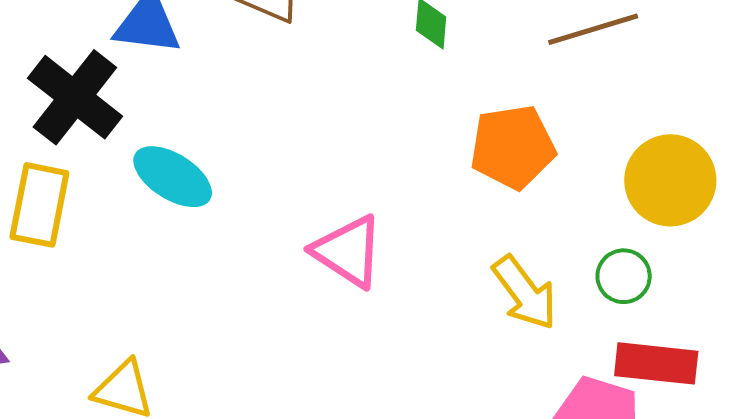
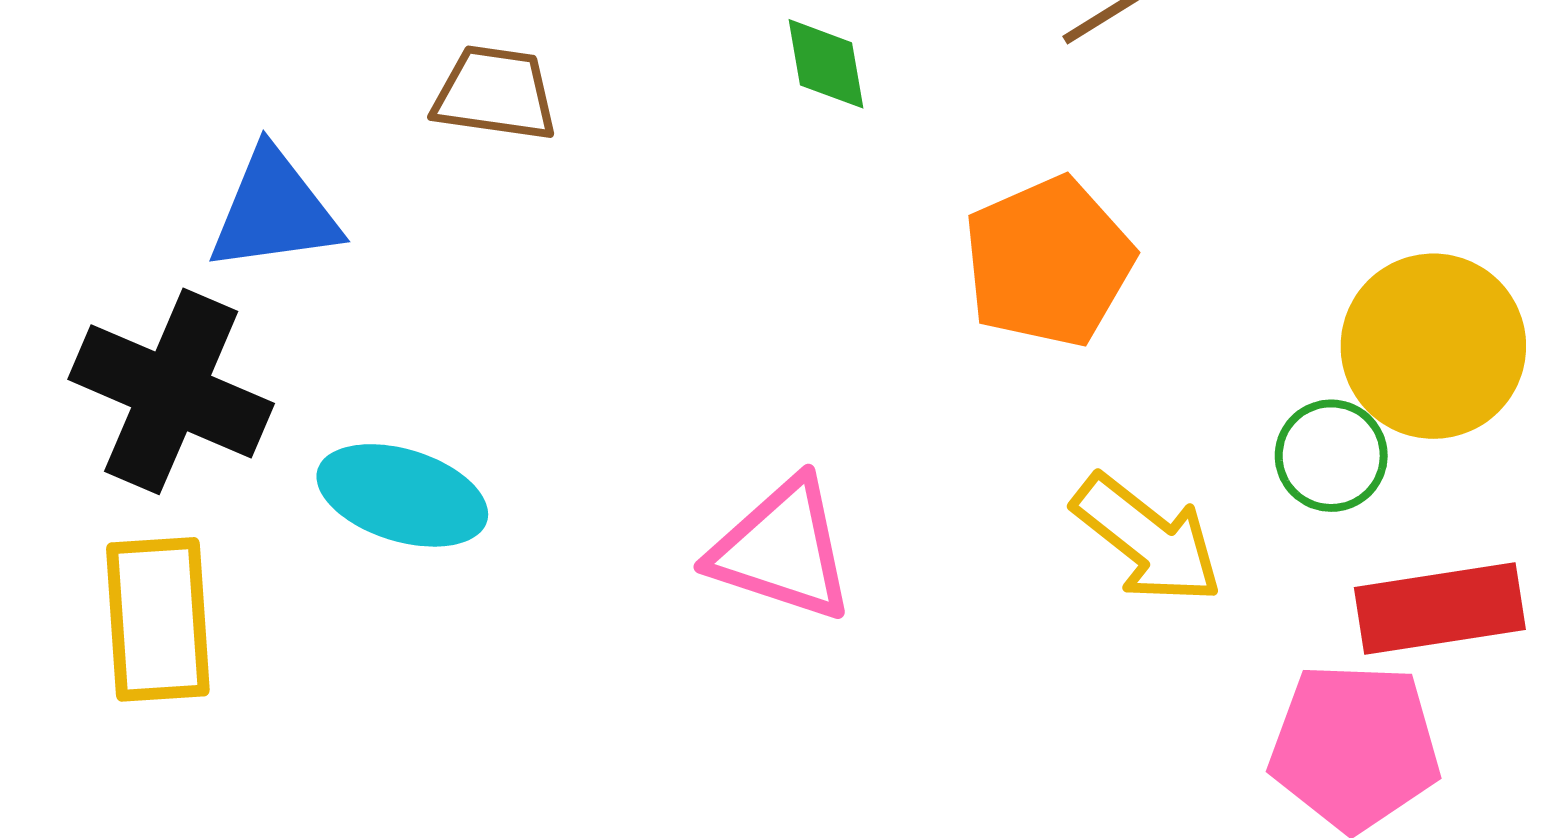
yellow circle: (670, 180) -> (1433, 346), moved

